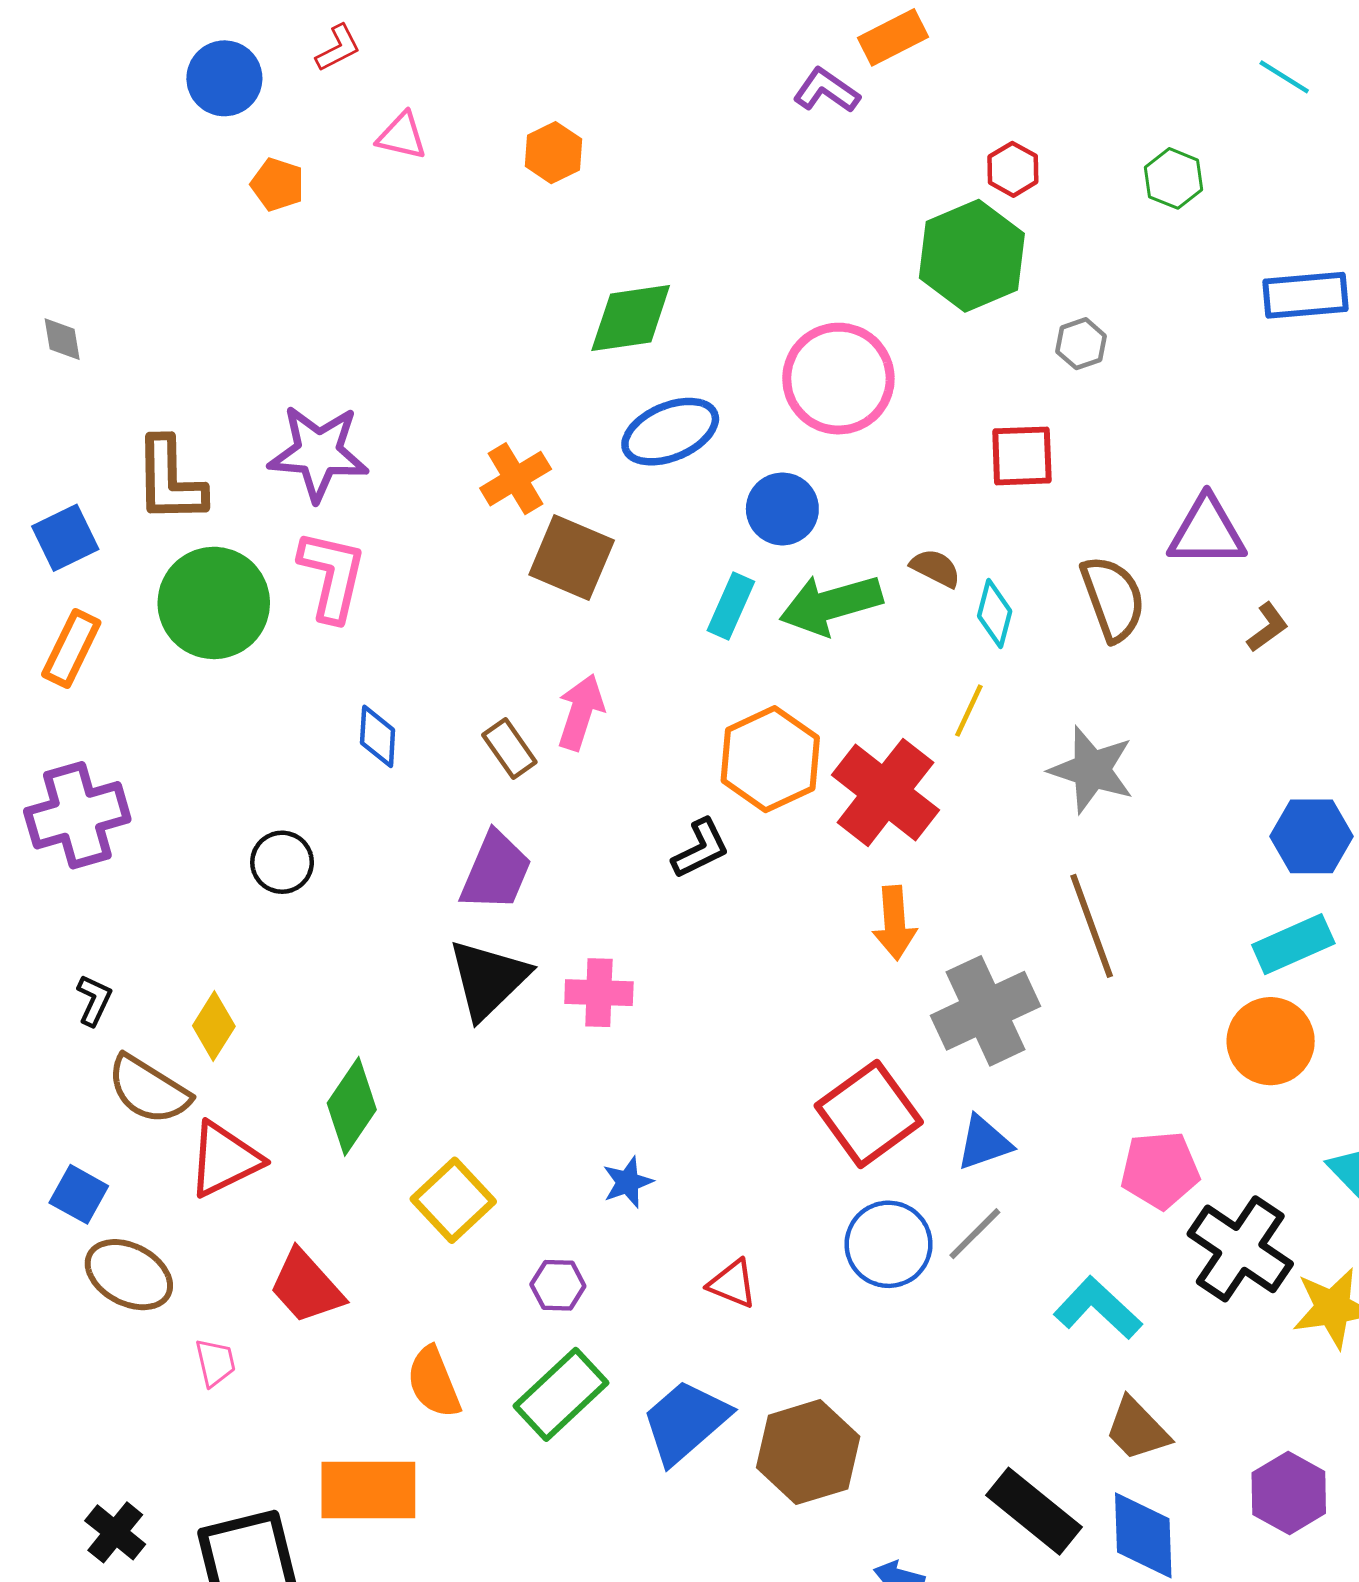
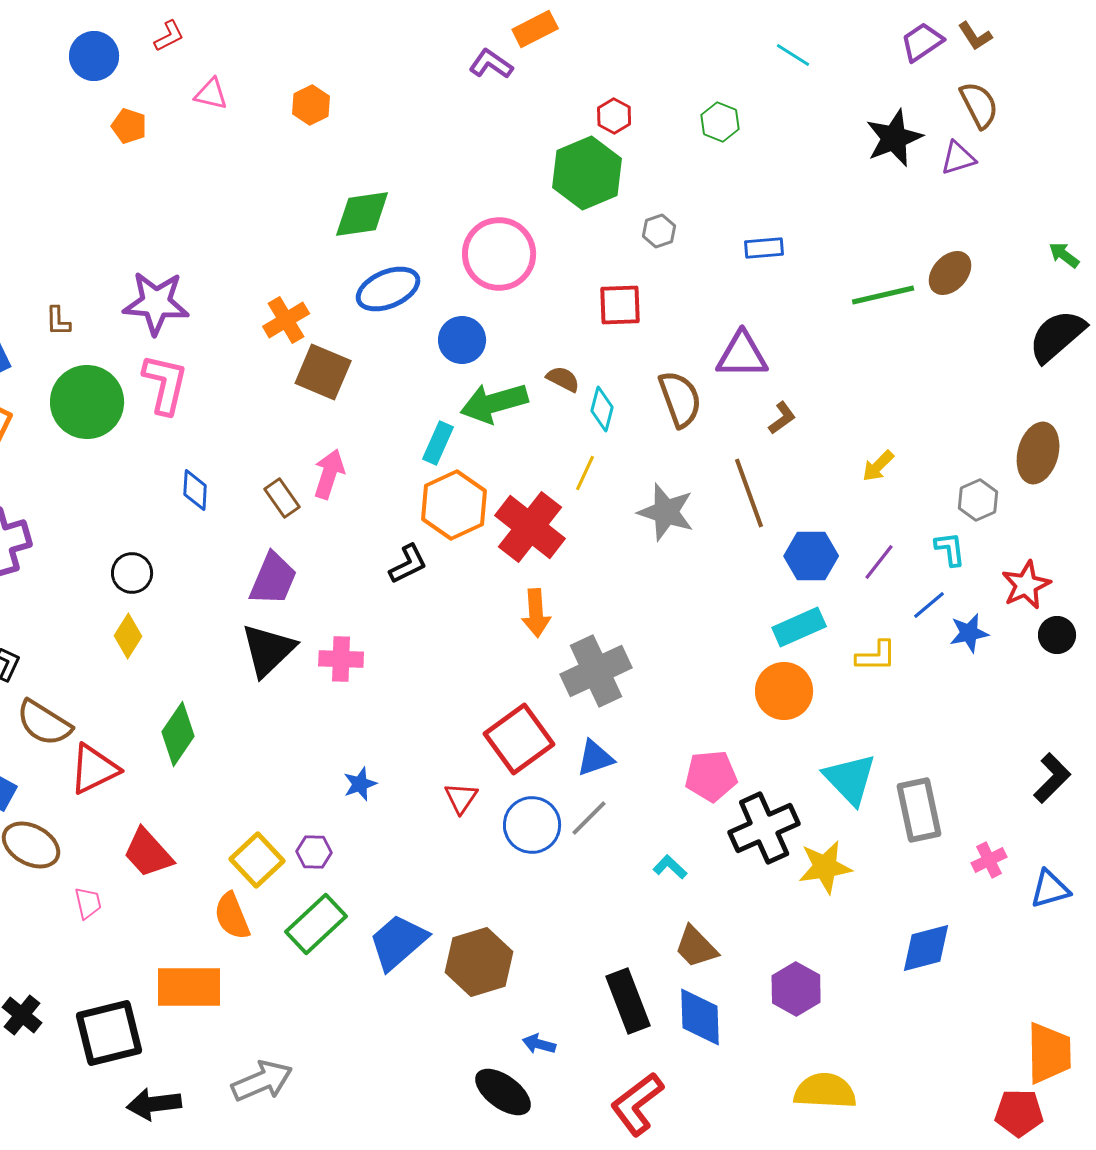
blue rectangle: (1305, 295) -> (764, 248), moved, size x0.7
brown L-shape: (170, 480) -> (58, 321), size x0.5
cyan rectangle: (731, 606) -> (438, 443), moved
brown line: (1092, 926) -> (749, 493), moved
yellow diamond: (214, 1026) -> (128, 636), moved
yellow square: (453, 1200) -> (257, 860), moved
black cross: (1240, 1249) -> (764, 828), turned 32
red triangle: (732, 1284) -> (461, 798), moved, turned 42
cyan L-shape: (1098, 1308) -> (670, 867), size x0.6
black rectangle: (1034, 1511) -> (628, 1001), turned 30

